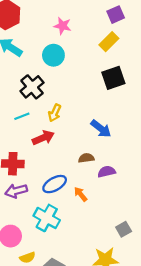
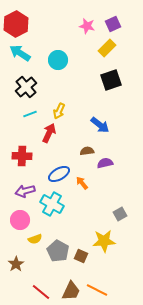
pink star: (62, 26) -> (87, 26), moved
black cross: (32, 87) -> (26, 87), moved
red arrow: (43, 138) -> (49, 133), turned -42
purple arrow: (16, 191) -> (25, 191), moved

